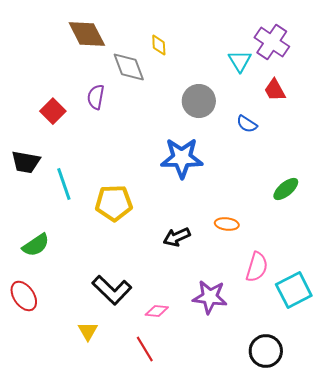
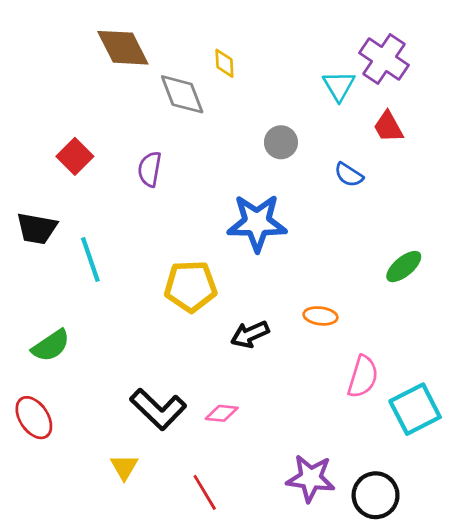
purple semicircle: (96, 97) -> (150, 169), moved
gray circle: (199, 101) -> (281, 142), size x0.7
yellow pentagon: (114, 203) -> (191, 286), moved
purple star: (210, 297) -> (311, 478), moved
pink diamond: (157, 311) -> (222, 413), moved

